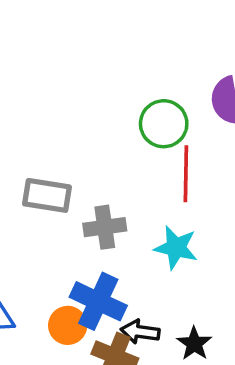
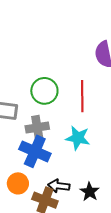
green circle: (164, 124) -> (44, 91), moved
blue cross: (98, 301) -> (35, 151), moved

